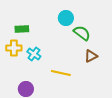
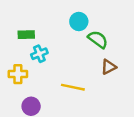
yellow cross: (14, 48) -> (18, 74), moved
cyan cross: (34, 54) -> (39, 54), moved, turned 32

